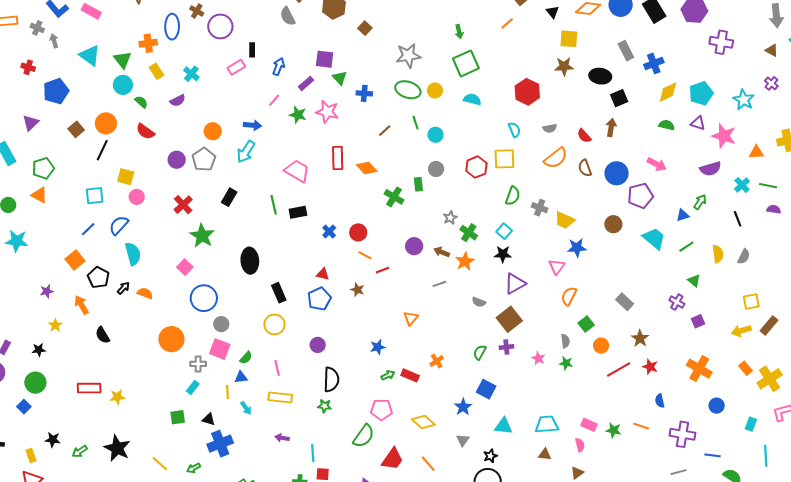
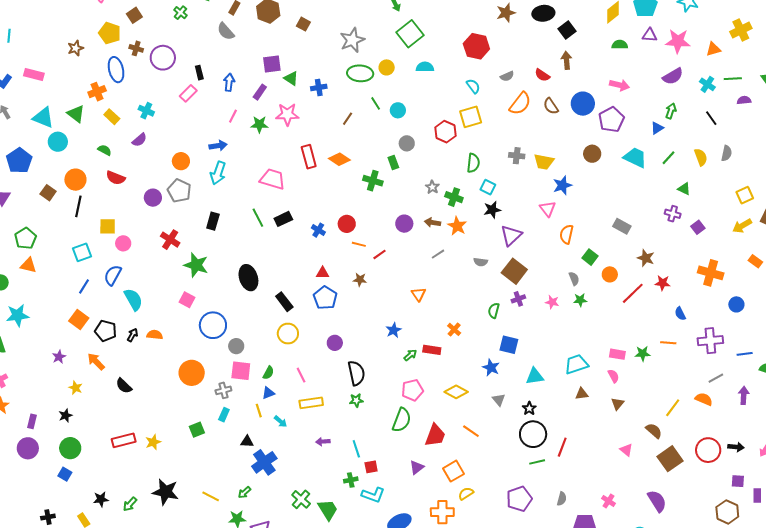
cyan circle: (123, 85) -> (58, 142), moved
green semicircle: (513, 196) -> (473, 163), moved
green square: (178, 417) -> (197, 430), moved

